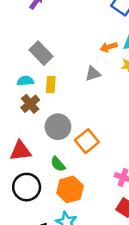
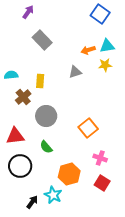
gray rectangle: (41, 53) -> (42, 40), moved
cyan semicircle: (25, 81) -> (11, 75), moved
orange square: (87, 141) -> (88, 128), moved
orange hexagon: (70, 189) -> (69, 174), moved

